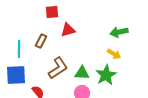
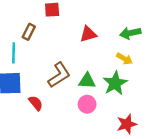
red triangle: (68, 30) -> (88, 34), moved
brown rectangle: (41, 41) -> (29, 32), moved

